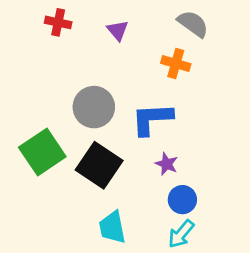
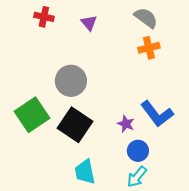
orange cross: (176, 63) -> (149, 48), moved, turned -30
blue L-shape: (152, 119) -> (157, 114), moved, turned -124

